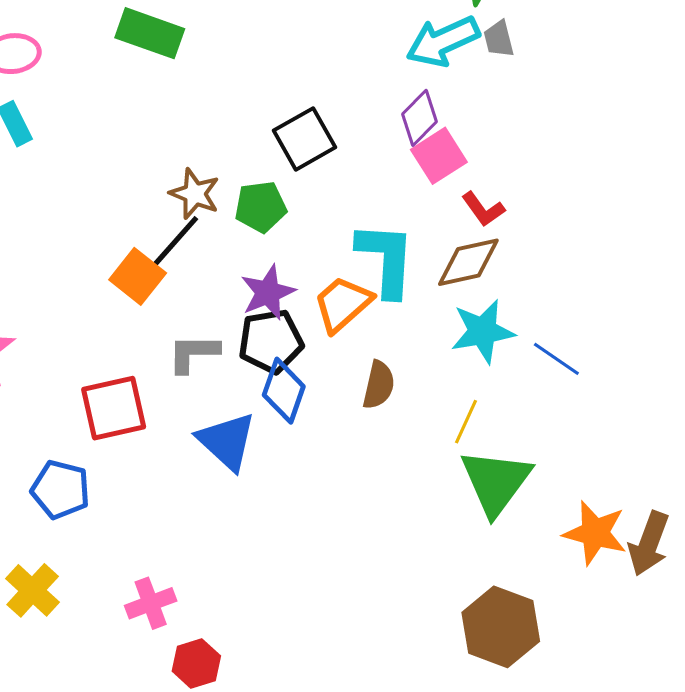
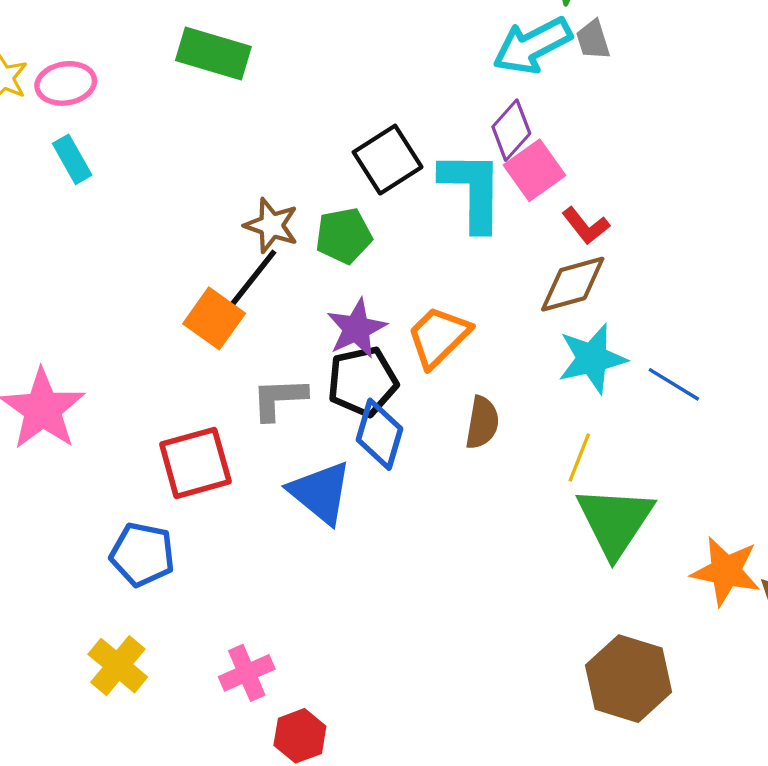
cyan L-shape: (386, 259) -> (472, 190), moved

